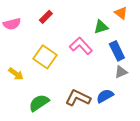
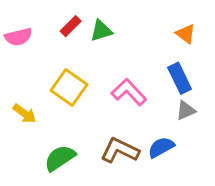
orange triangle: (121, 13) -> (186, 34), moved
green triangle: (101, 27) -> (101, 31), moved
pink L-shape: (81, 46) -> (129, 92), moved

